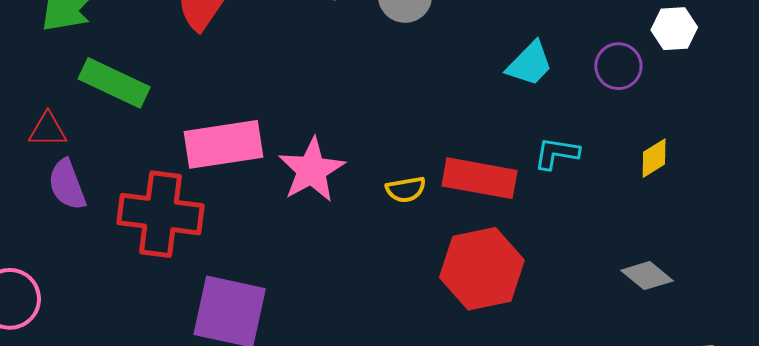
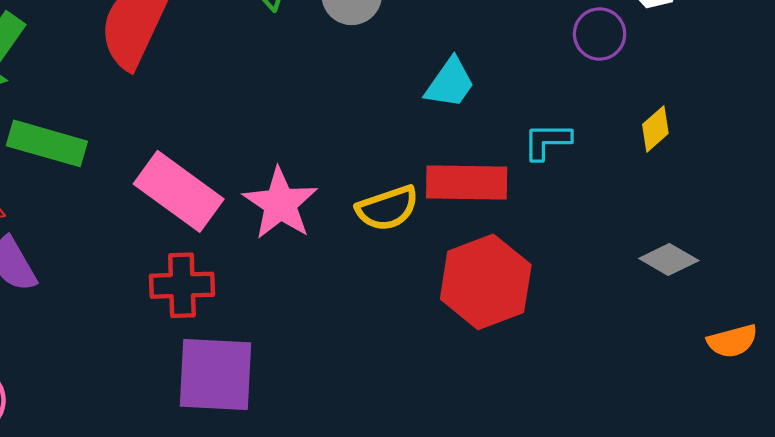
cyan trapezoid: (530, 64) -> (450, 83), moved
pink rectangle: (224, 144) -> (179, 191), turned 54
yellow semicircle: (406, 189) -> (387, 208), size x1.4
red cross: (161, 214) -> (182, 285), moved, size x0.7

